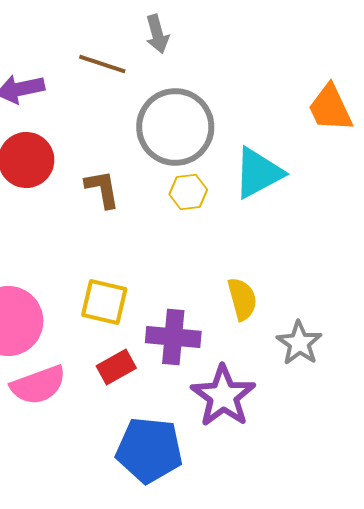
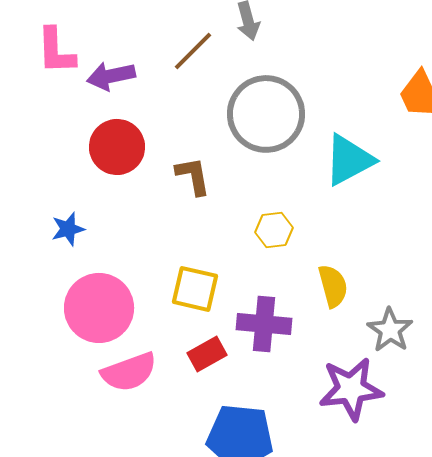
brown line: (102, 64) -> (193, 51), turned -63
yellow hexagon: (188, 192) -> (274, 230), moved
purple star: (223, 396) -> (351, 389), moved, turned 30

